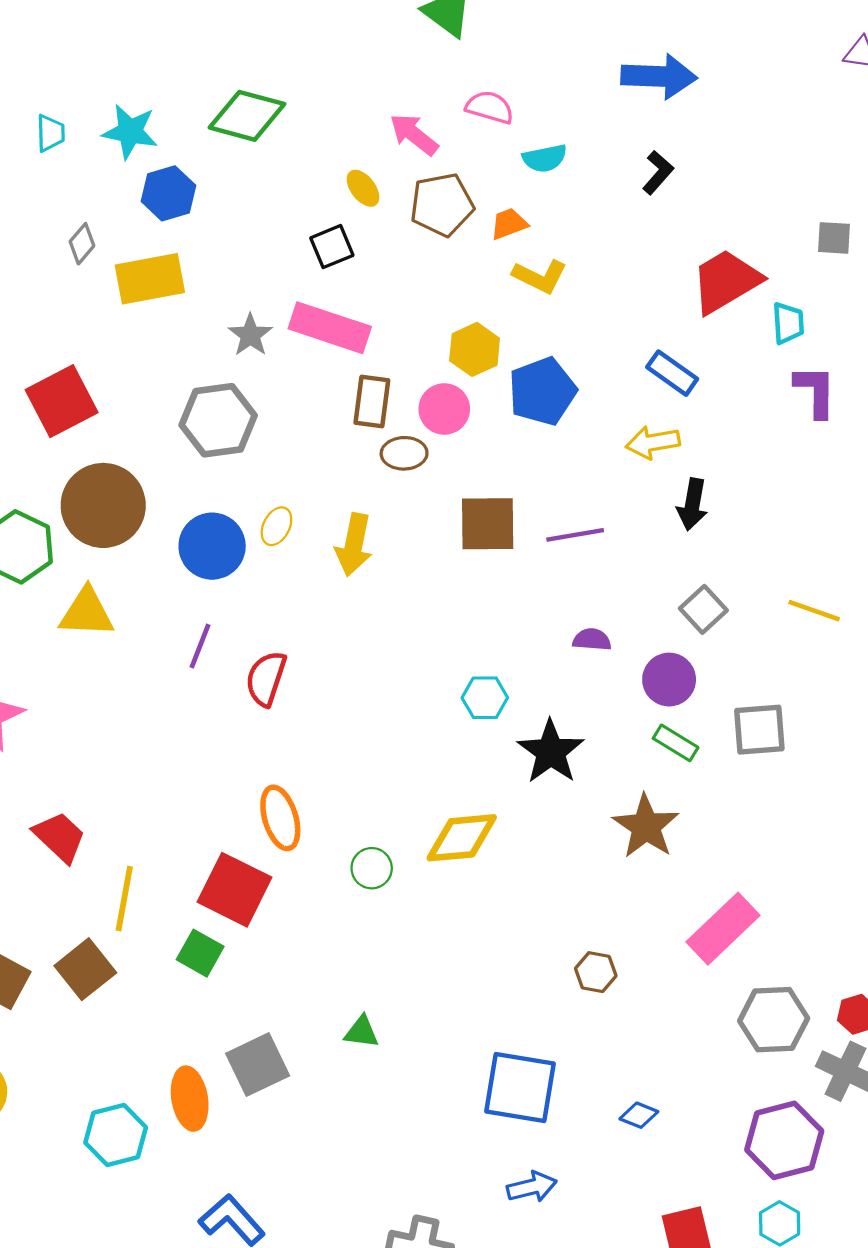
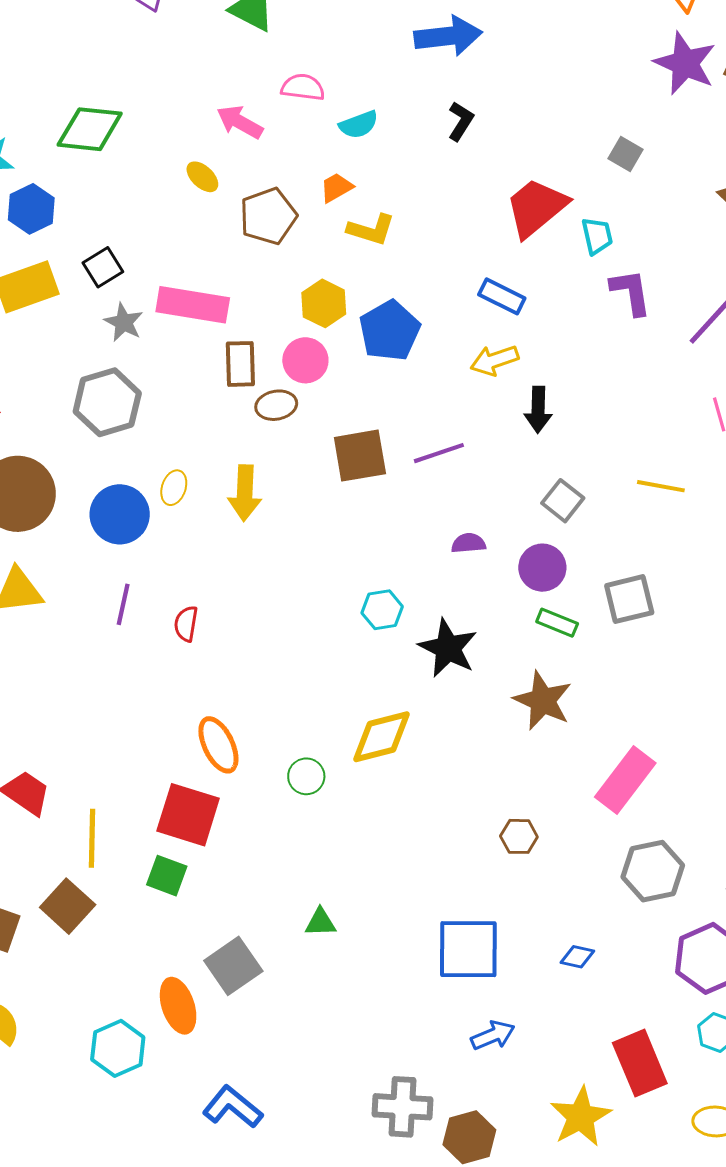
brown pentagon: (442, 205) -> (268, 216), moved
gray square: (834, 238) -> (626, 154), turned 36
black square: (332, 247) -> (103, 267), moved
red semicircle: (266, 679) -> (186, 624), size x0.7
gray hexagon: (774, 1020) -> (653, 871), moved

